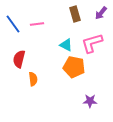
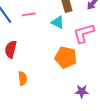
cyan triangle: (66, 45) -> (58, 22), moved
orange semicircle: (33, 79) -> (23, 78), moved

